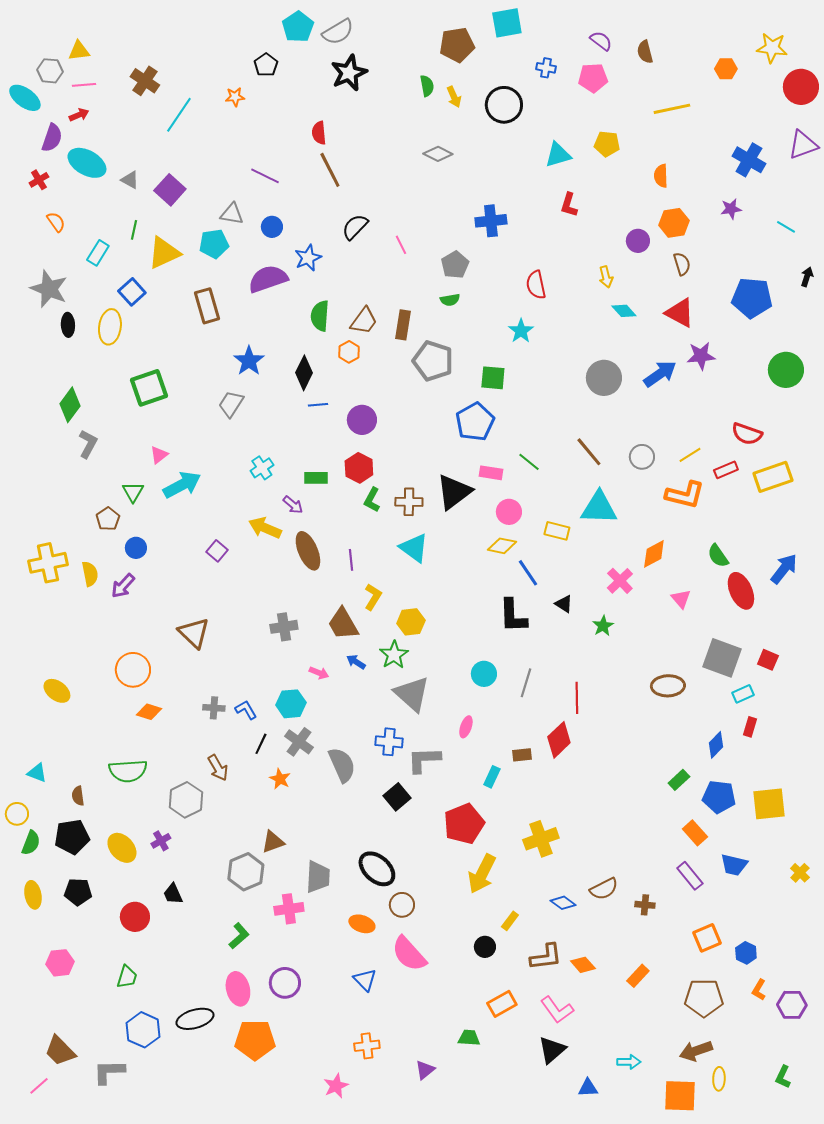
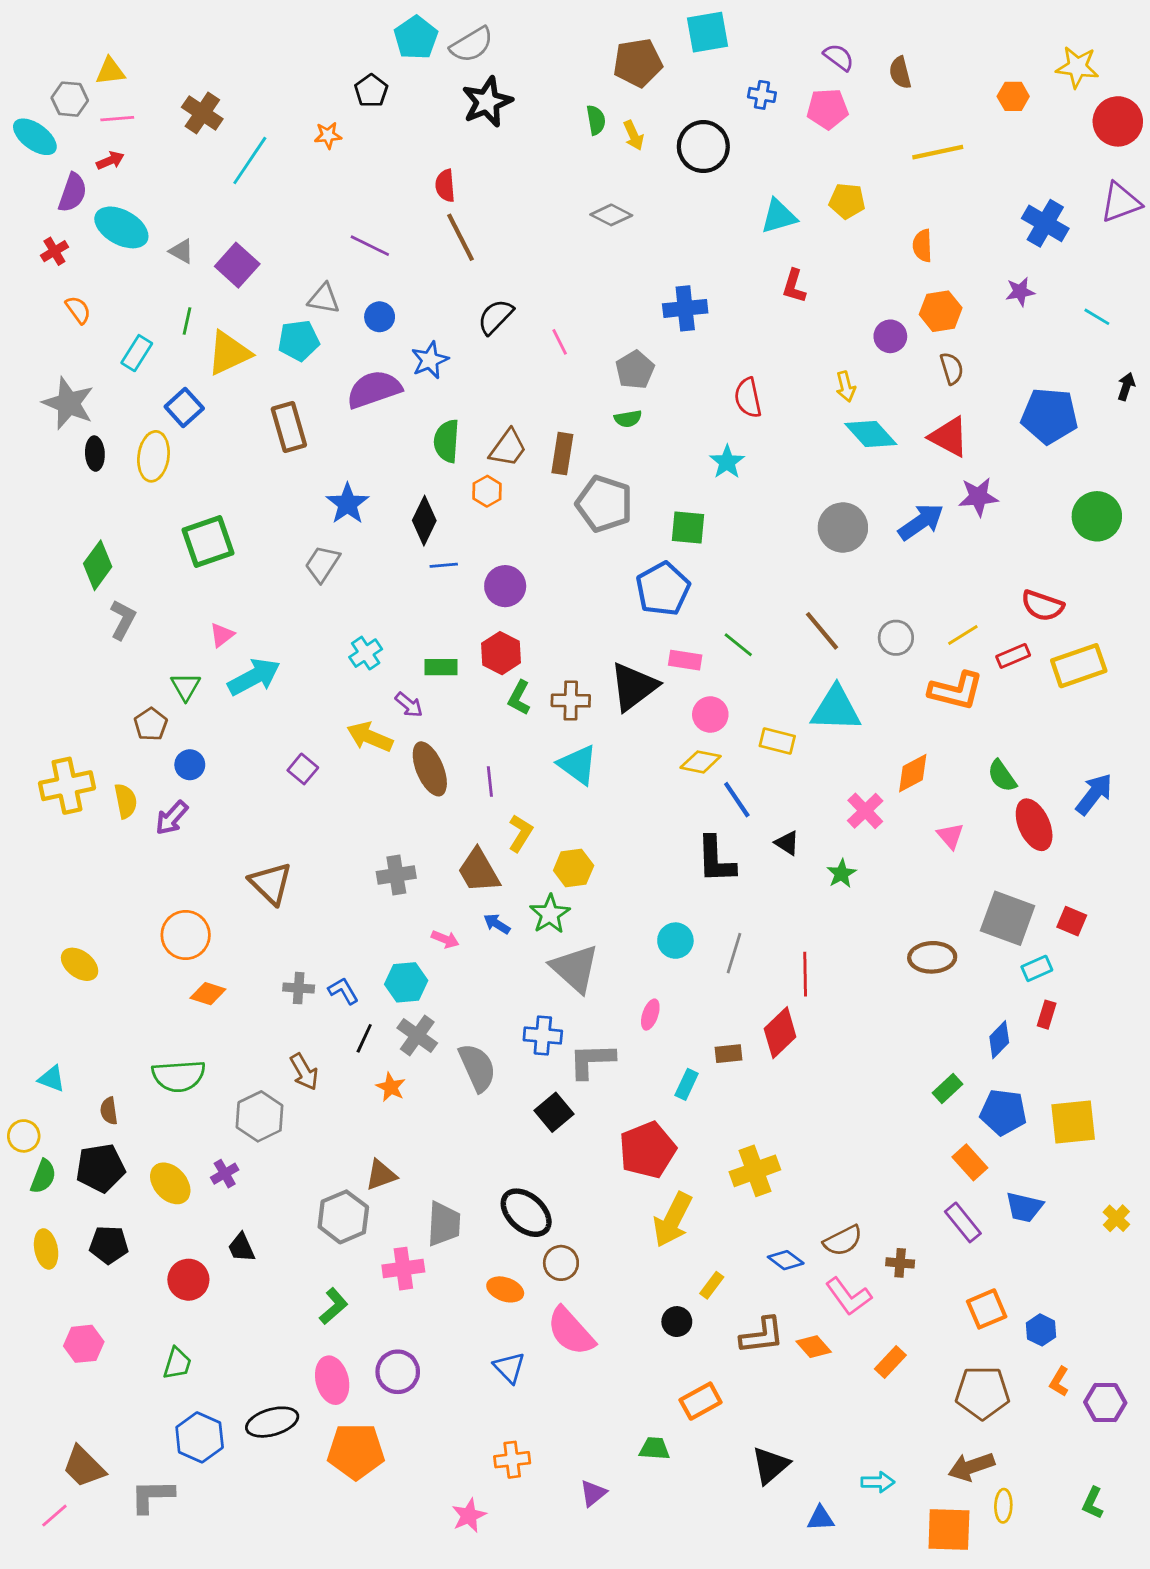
cyan diamond: (624, 311) -> (871, 434), size x1.5
pink L-shape: (557, 1010) -> (848, 1296), moved

